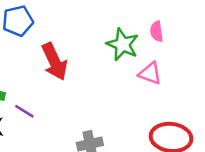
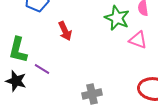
red arrow: (54, 62) -> (65, 31), size x0.7

